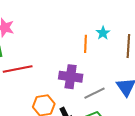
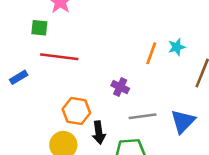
purple cross: (71, 77) -> (120, 87), size x0.6

